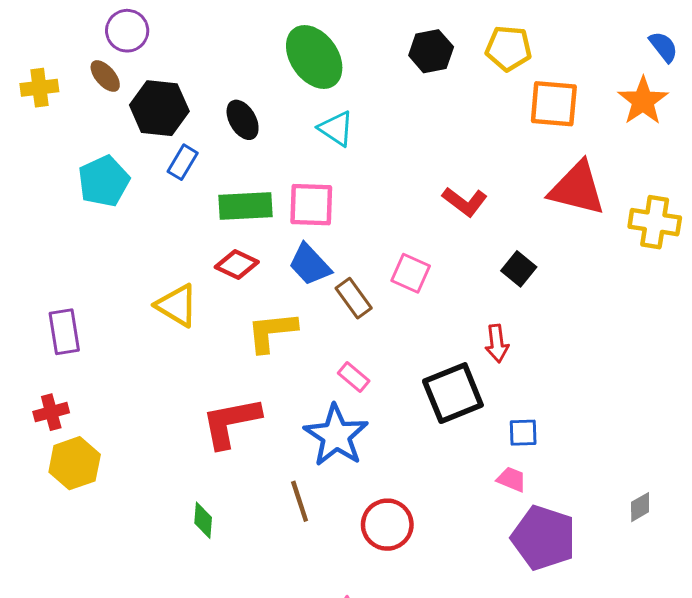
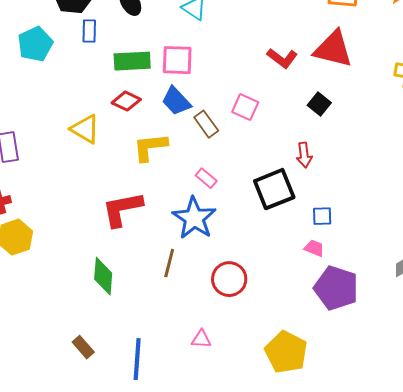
blue rectangle: (183, 162) -> (89, 31), turned -30
red triangle: (577, 189) -> (333, 49), moved
brown line: (300, 501) -> (169, 263), turned 32
green diamond: (203, 520) -> (103, 276), size x1.5

